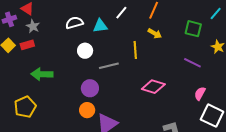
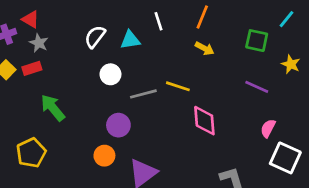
white line: (121, 13) -> (158, 21), turned -56
white semicircle: (74, 23) -> (95, 37), turned -36
yellow line: (135, 50) -> (178, 86), moved, turned -66
green arrow: (42, 74) -> (53, 108), turned 50
pink diamond: (153, 87) -> (204, 121), turned 70
orange circle: (87, 110) -> (104, 156), moved

